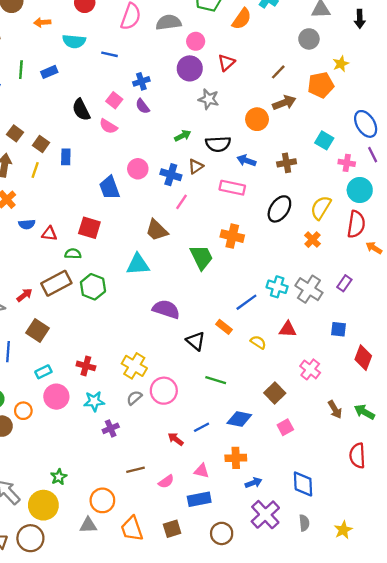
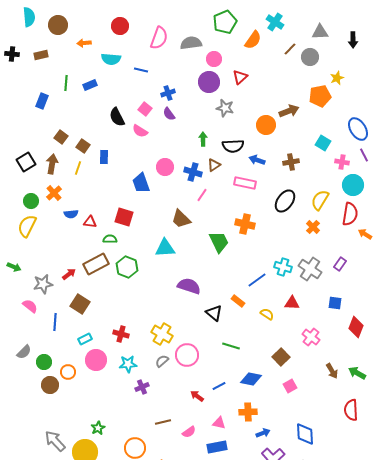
brown line: (278, 72) -> (290, 49), moved
green arrow: (183, 136) -> (203, 139), turned -64

